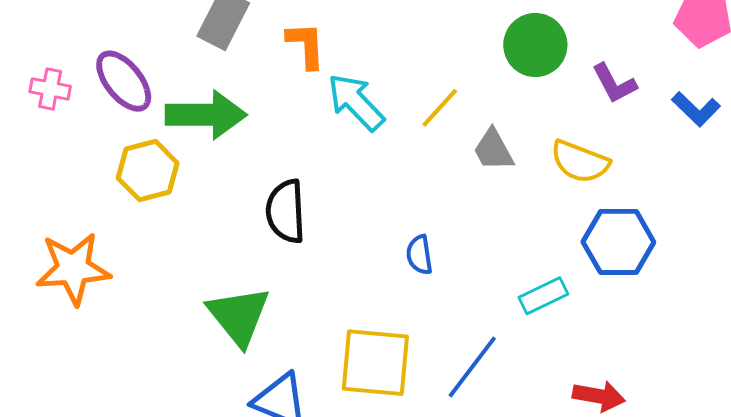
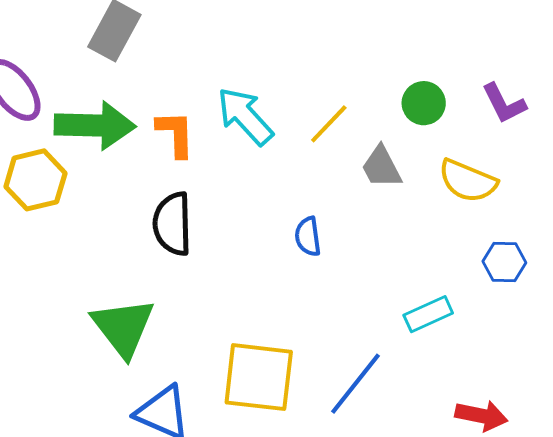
orange L-shape: (306, 45) -> (176, 134), moved
green circle: (535, 45) -> (424, 103), moved, size x0.7
blue hexagon: (618, 242) -> (504, 262), size x0.6
blue semicircle: (419, 255) -> (308, 236), moved

